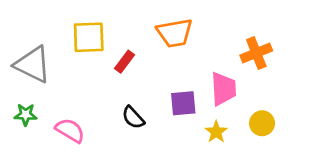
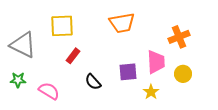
red rectangle: (124, 62) -> (73, 56), moved
yellow circle: (262, 123) -> (183, 74), moved

